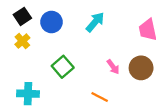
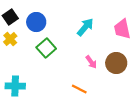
cyan arrow: (95, 22) -> (85, 27), moved
green square: (63, 67) -> (46, 48), moved

